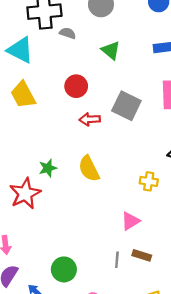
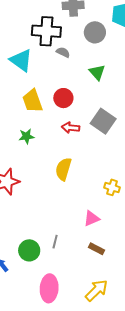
yellow trapezoid: (23, 95) -> (32, 101), moved
green star: (48, 168) -> (26, 136), moved
yellow semicircle: (89, 169) -> (63, 169), turned 35
gray line: (117, 260) -> (55, 242), moved

